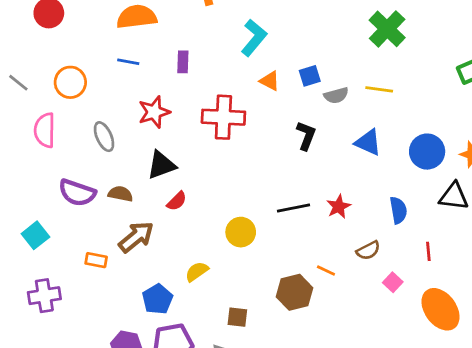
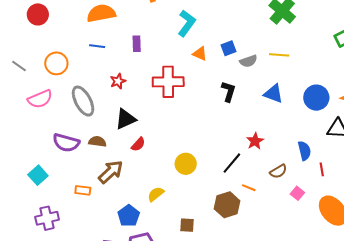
red star: (154, 112) -> (118, 81), size x0.7
pink semicircle: (45, 130) -> (40, 99), turned -110
gray ellipse: (104, 137) -> (83, 101), size x1.4
black line: (294, 208) -> (232, 163), moved, turned -35
blue semicircle: (398, 210) -> (304, 151), moved

